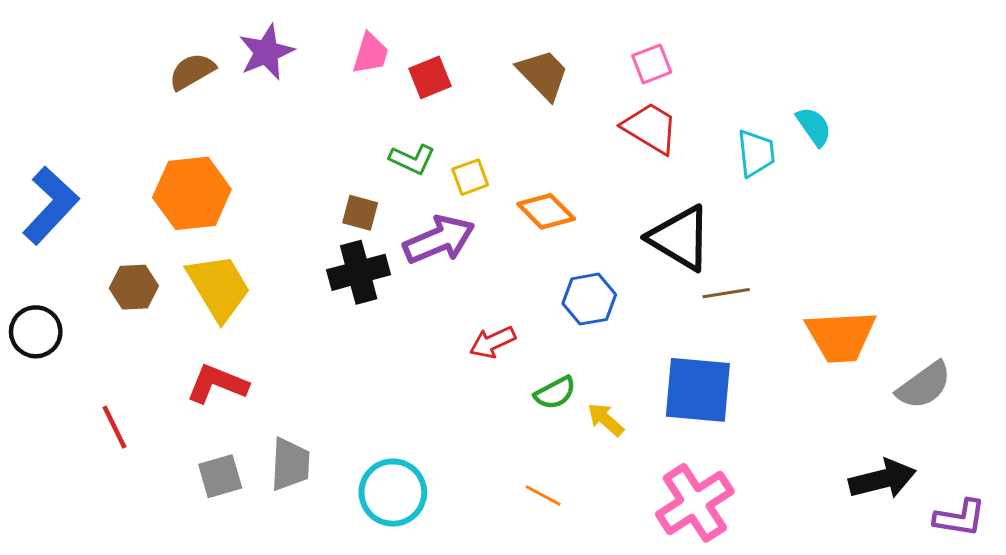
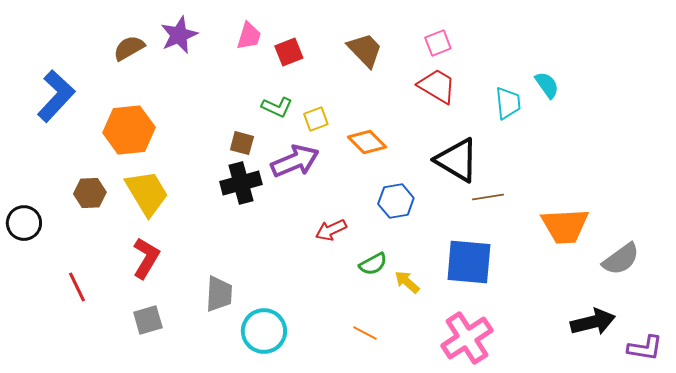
blue L-shape: (51, 205) -> (56, 96), moved
red L-shape: (217, 384) -> (146, 258), turned 99
gray trapezoid: (290, 464) -> (219, 294), moved

